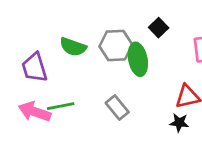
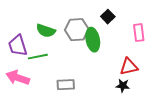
green line: (61, 106) -> (38, 57), moved
gray rectangle: (117, 108) -> (66, 85), moved, turned -54

